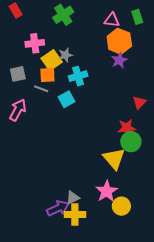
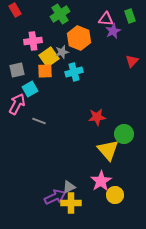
orange hexagon: (119, 41) -> (79, 38), moved
purple star: (119, 60) -> (113, 31), moved
gray line: (41, 89) -> (39, 121), moved
cyan square: (66, 99) -> (30, 89), moved
red triangle: (139, 103) -> (132, 61), moved
red star: (127, 128) -> (97, 117), moved

